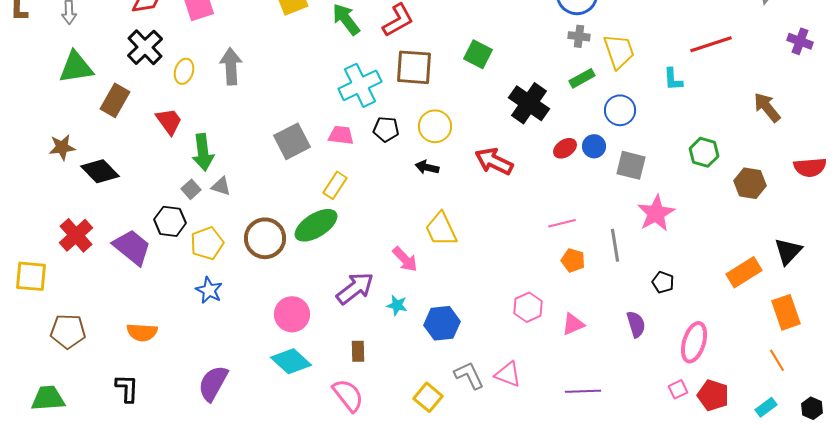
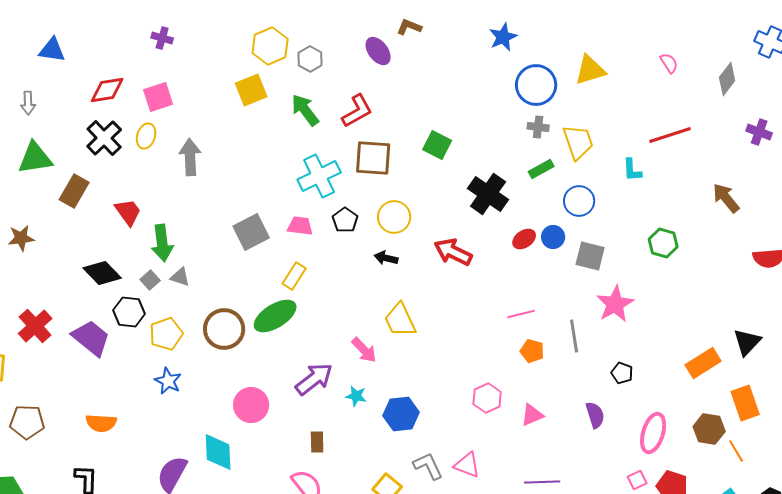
yellow ellipse: (184, 71) -> (146, 136), moved
black pentagon: (386, 129) -> (345, 220), turned 30
black diamond: (100, 171) -> (102, 273), moved
brown hexagon: (750, 183) -> (709, 429), moved
cyan diamond: (291, 361) -> (218, 452), moved, turned 45

